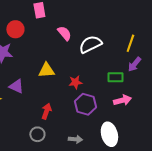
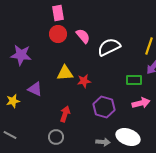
red circle: (15, 29) -> (58, 34), moved
red star: (75, 82) -> (84, 81), moved
white ellipse: (109, 134) -> (128, 137), turned -55
gray arrow: (75, 139) -> (103, 142), moved

